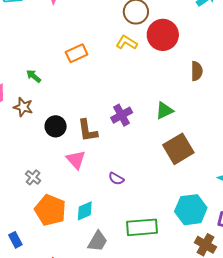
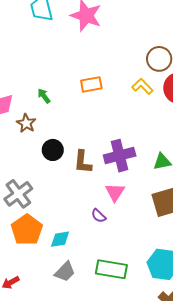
purple cross: (122, 115) -> (120, 156), size x1.4
pink triangle: (76, 160) -> (115, 192), moved
gray cross: (33, 177) -> (18, 194), size x1.8

